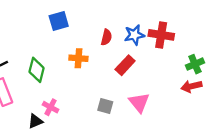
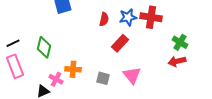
orange cross: (78, 58) -> (73, 69), moved
green cross: (195, 64) -> (180, 42), turned -35

